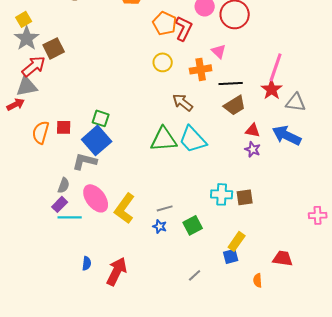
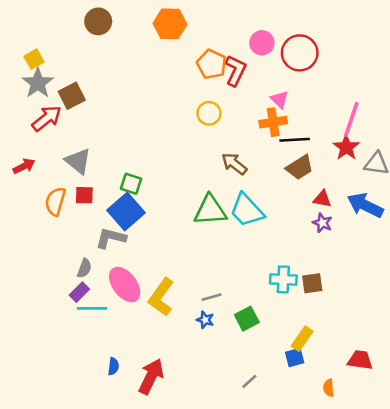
orange cross: (201, 69) -> (273, 122), moved
gray triangle: (27, 86) -> (78, 161), moved, turned 50

